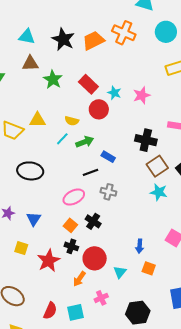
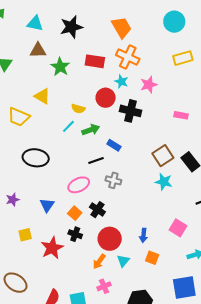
orange cross: (124, 33) -> (128, 57), moved
black star: (63, 39) -> (71, 27), turned 30
orange trapezoid: (93, 41) -> (122, 27), moved, turned 85
red rectangle: (88, 84) -> (95, 61), moved, turned -36
yellow triangle: (38, 120) -> (42, 96), moved, turned 30
black cross: (146, 140) -> (131, 111), moved
blue triangle: (34, 219) -> (47, 205), moved
yellow square: (21, 248) -> (25, 235), turned -32
red circle: (95, 258) -> (110, 239), moved
orange arrow: (79, 279) -> (99, 262), moved

